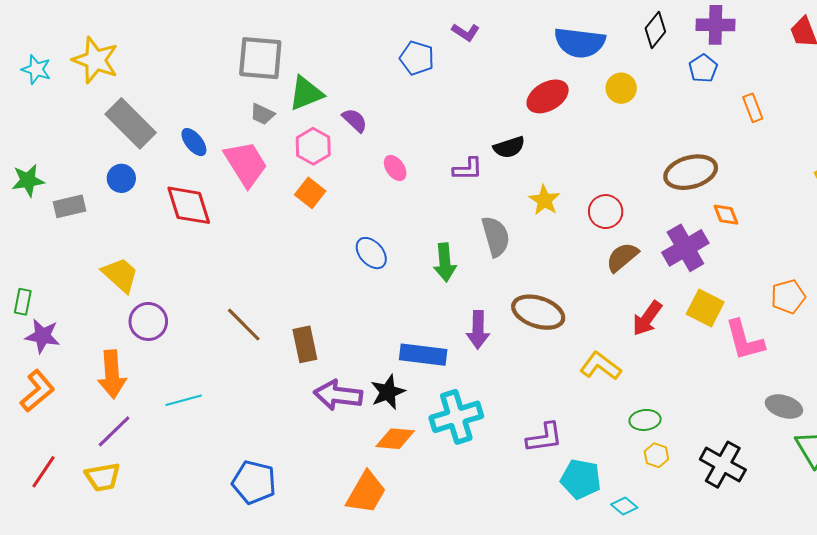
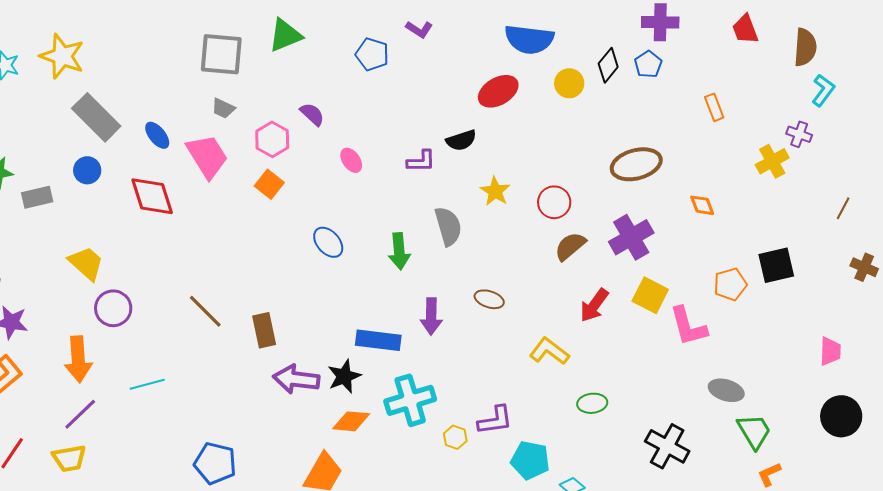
black diamond: (655, 30) -> (608, 65), moved
green triangle: (306, 93) -> (285, 35), moved
orange rectangle: (753, 108) -> (714, 107), moved
orange diamond: (726, 215) -> (702, 205), moved
brown ellipse: (538, 312) -> (489, 299), size x0.6
yellow hexagon: (656, 455) -> (455, 437), moved

